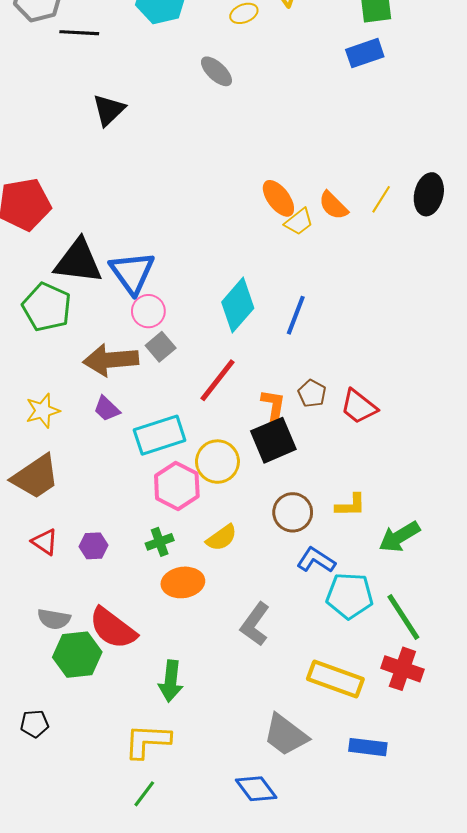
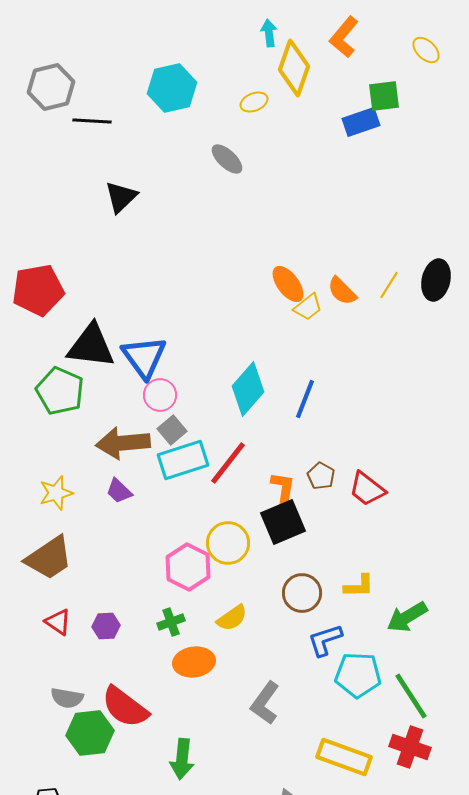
blue rectangle: (365, 53) -> (361, 122), moved
cyan rectangle: (160, 435) -> (183, 460), moved
blue L-shape: (316, 560) -> (325, 640), turned -51

